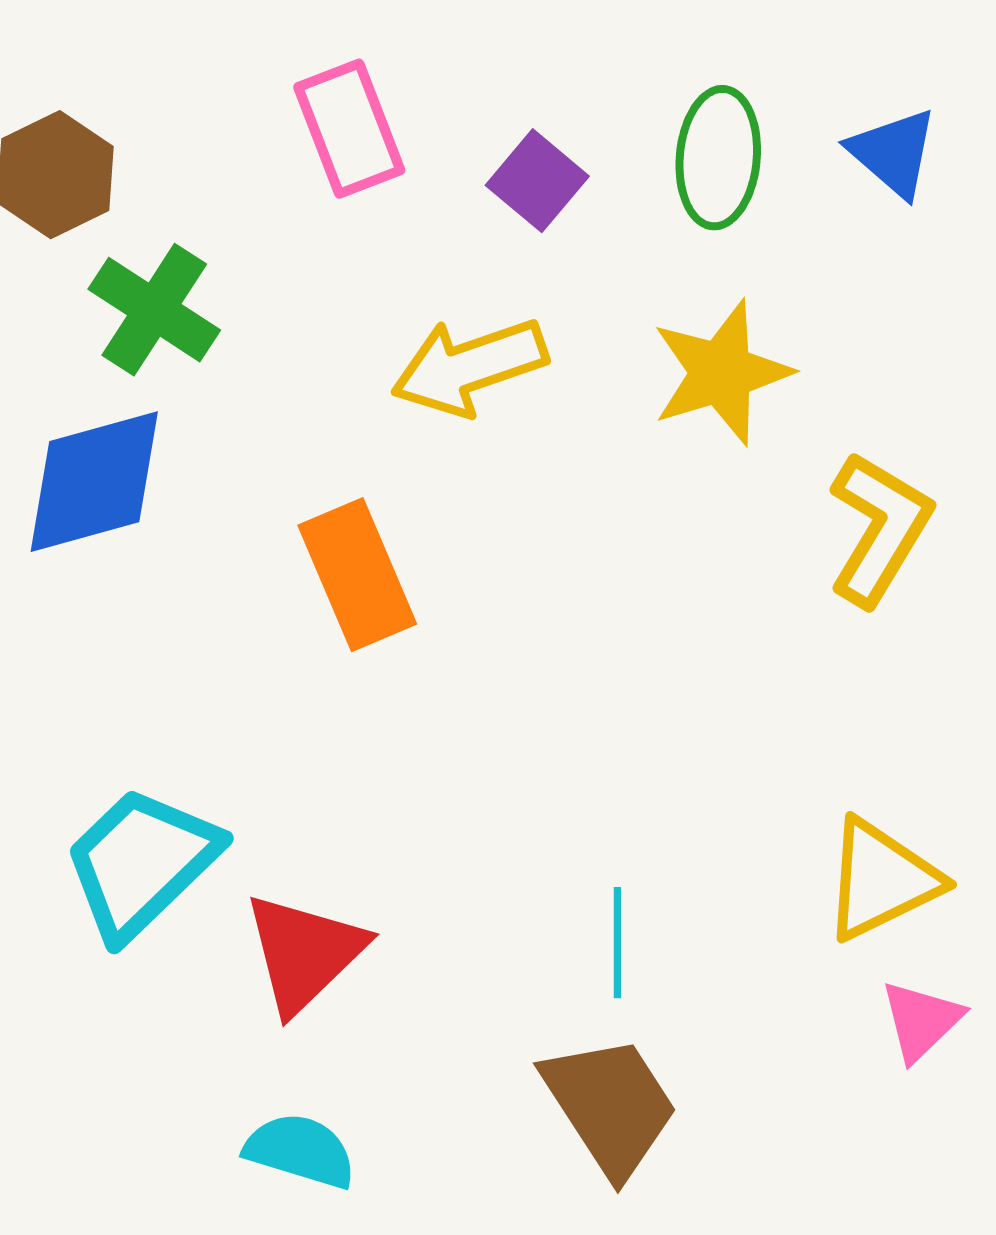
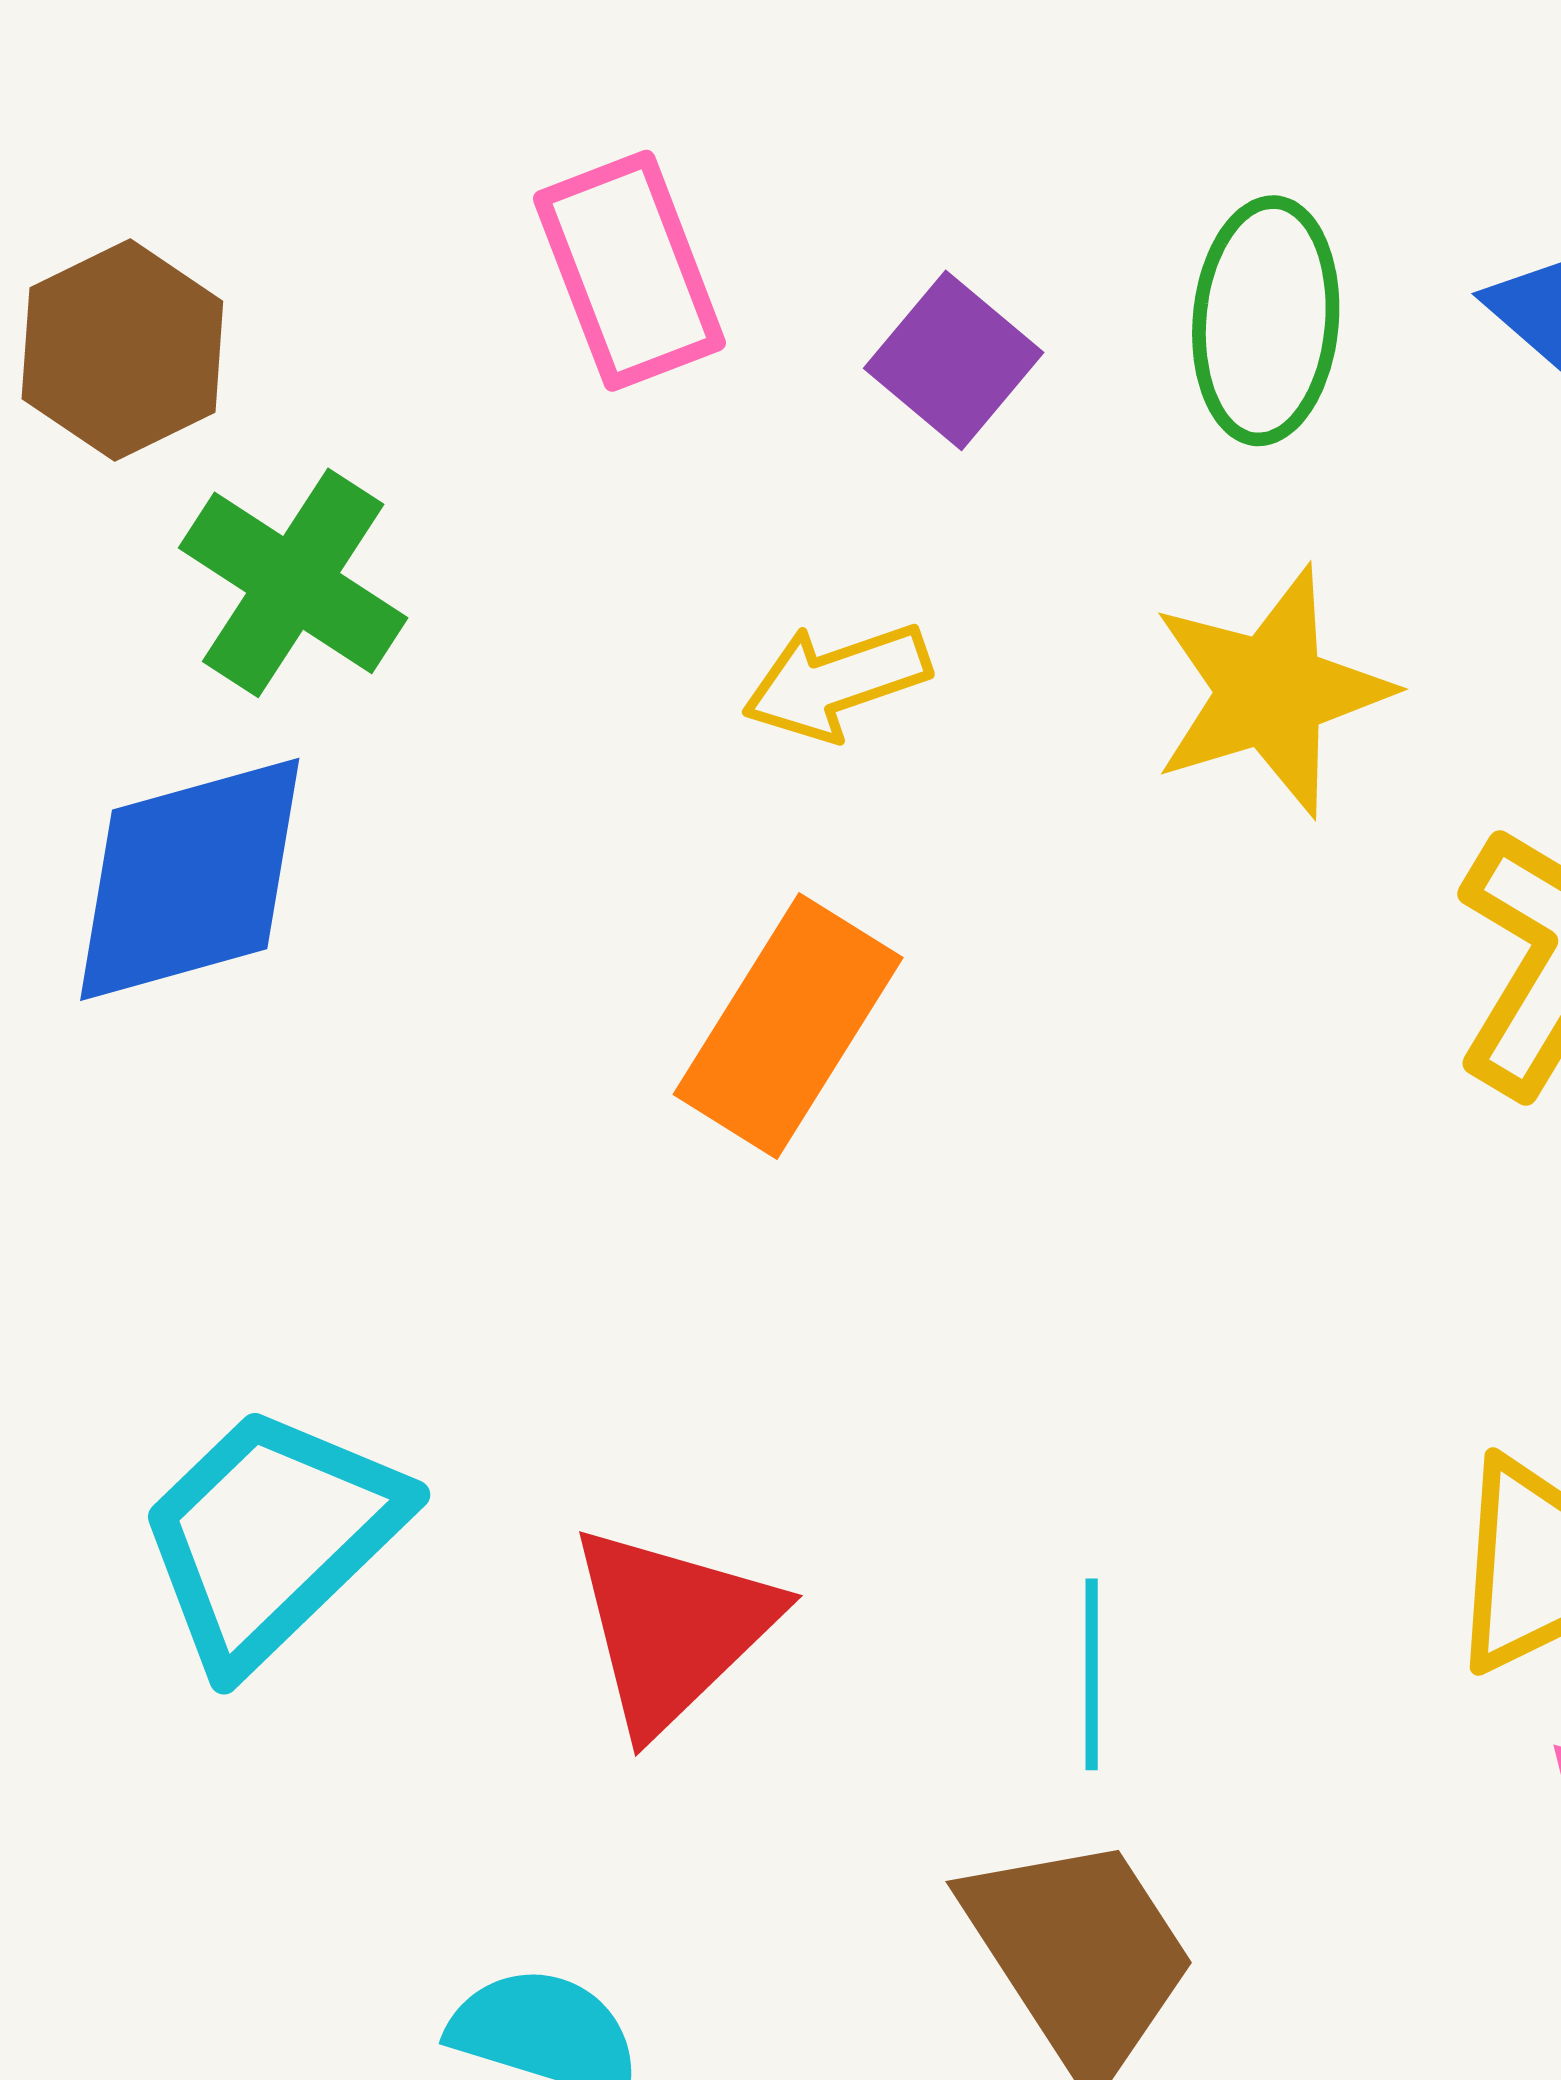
yellow arrow: (469, 367) -> (836, 681), size x0.7
orange rectangle: (357, 575) -> (788, 1026), moved, turned 55
red triangle: (304, 953) -> (673, 1628), moved

